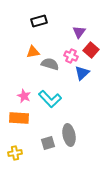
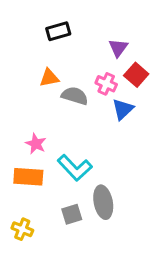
cyan L-shape: (50, 99) -> (75, 168), moved
yellow cross: (15, 153) -> (22, 229), turned 32

